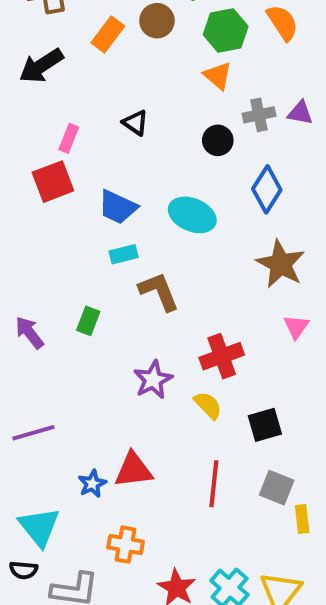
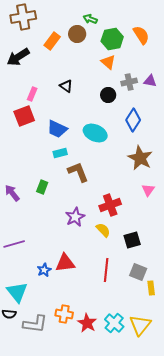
orange cross: (126, 545) -> (64, 314), moved

